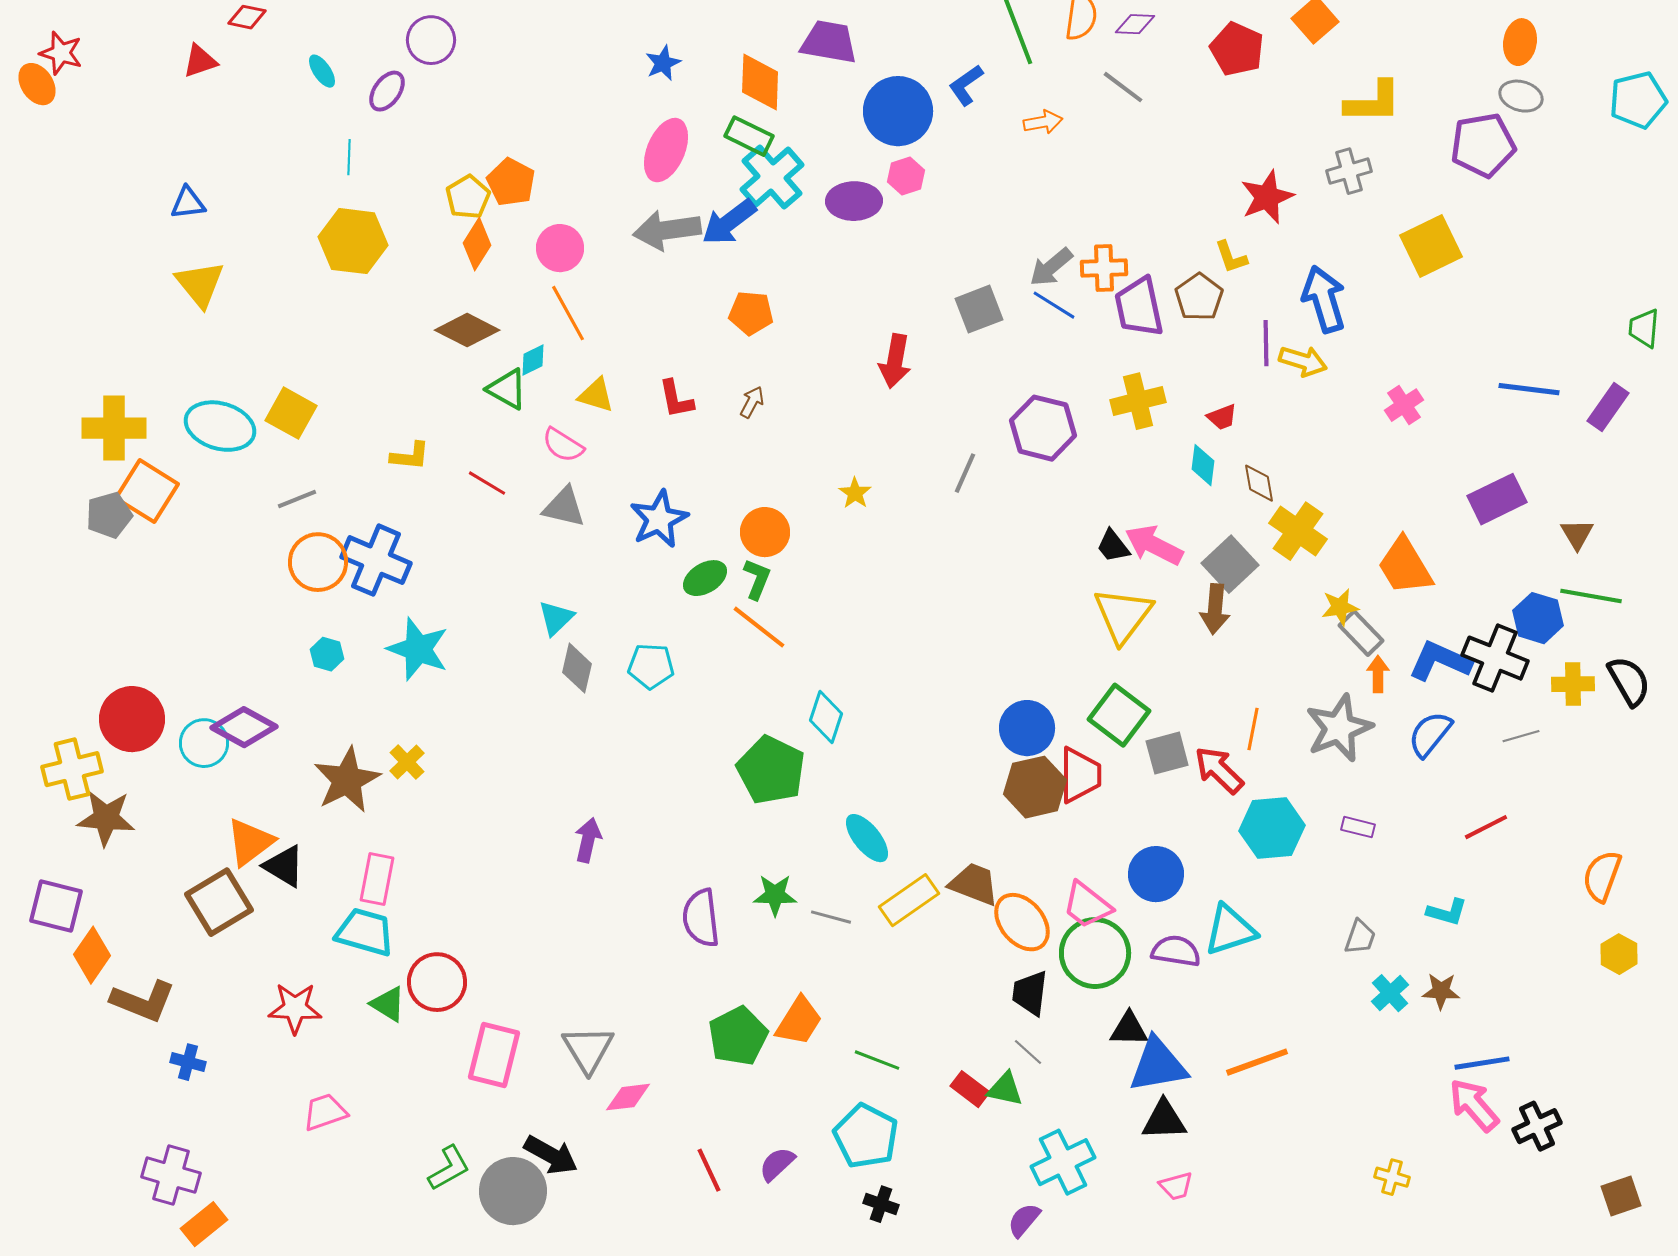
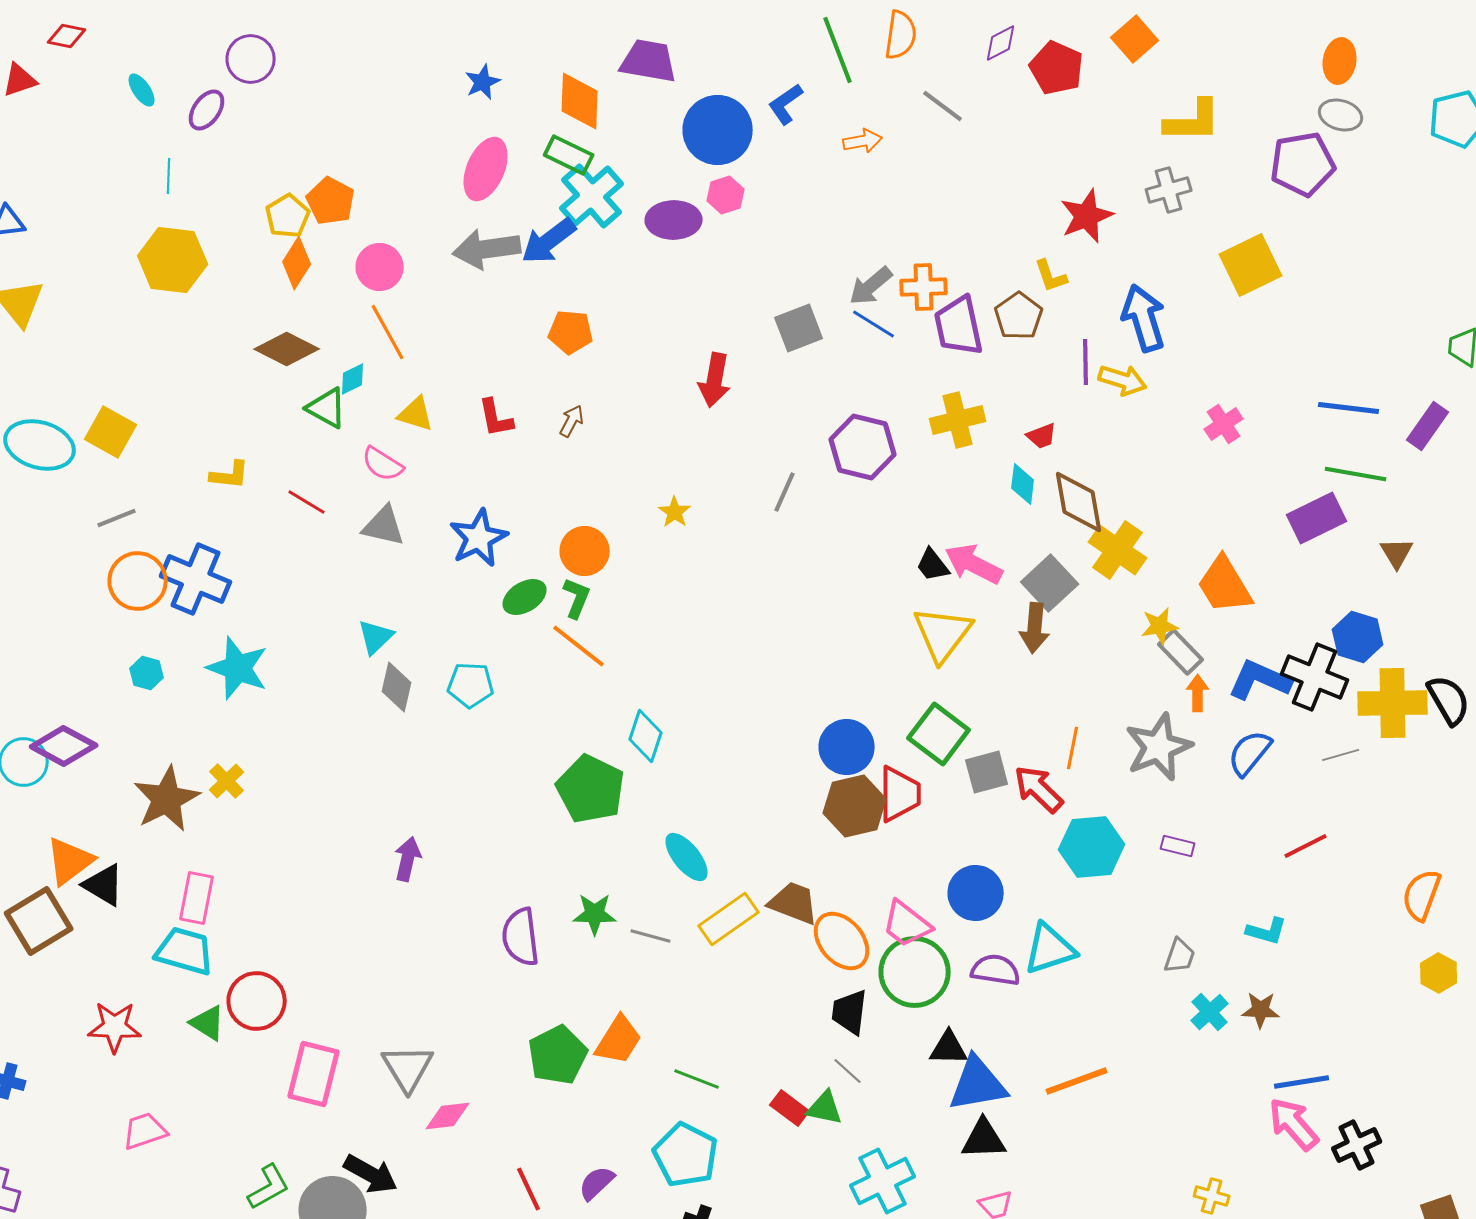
purple diamond: (1135, 24) -> (1001, 43), moved, turned -30
brown diamond: (1259, 483) -> (1079, 502), size x1.6
green line: (1591, 596) -> (1356, 474), moved
yellow cross: (1573, 684) -> (1393, 703), size x1.6

